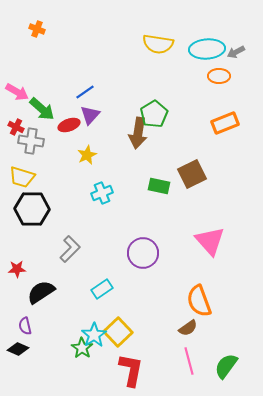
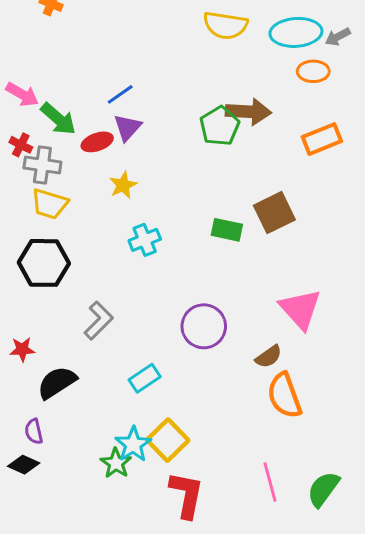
brown arrow: (138, 133) -> (248, 112), moved, turned -96
yellow trapezoid: (22, 177) -> (50, 204), moved
brown semicircle: (188, 328) -> (269, 357), moved

